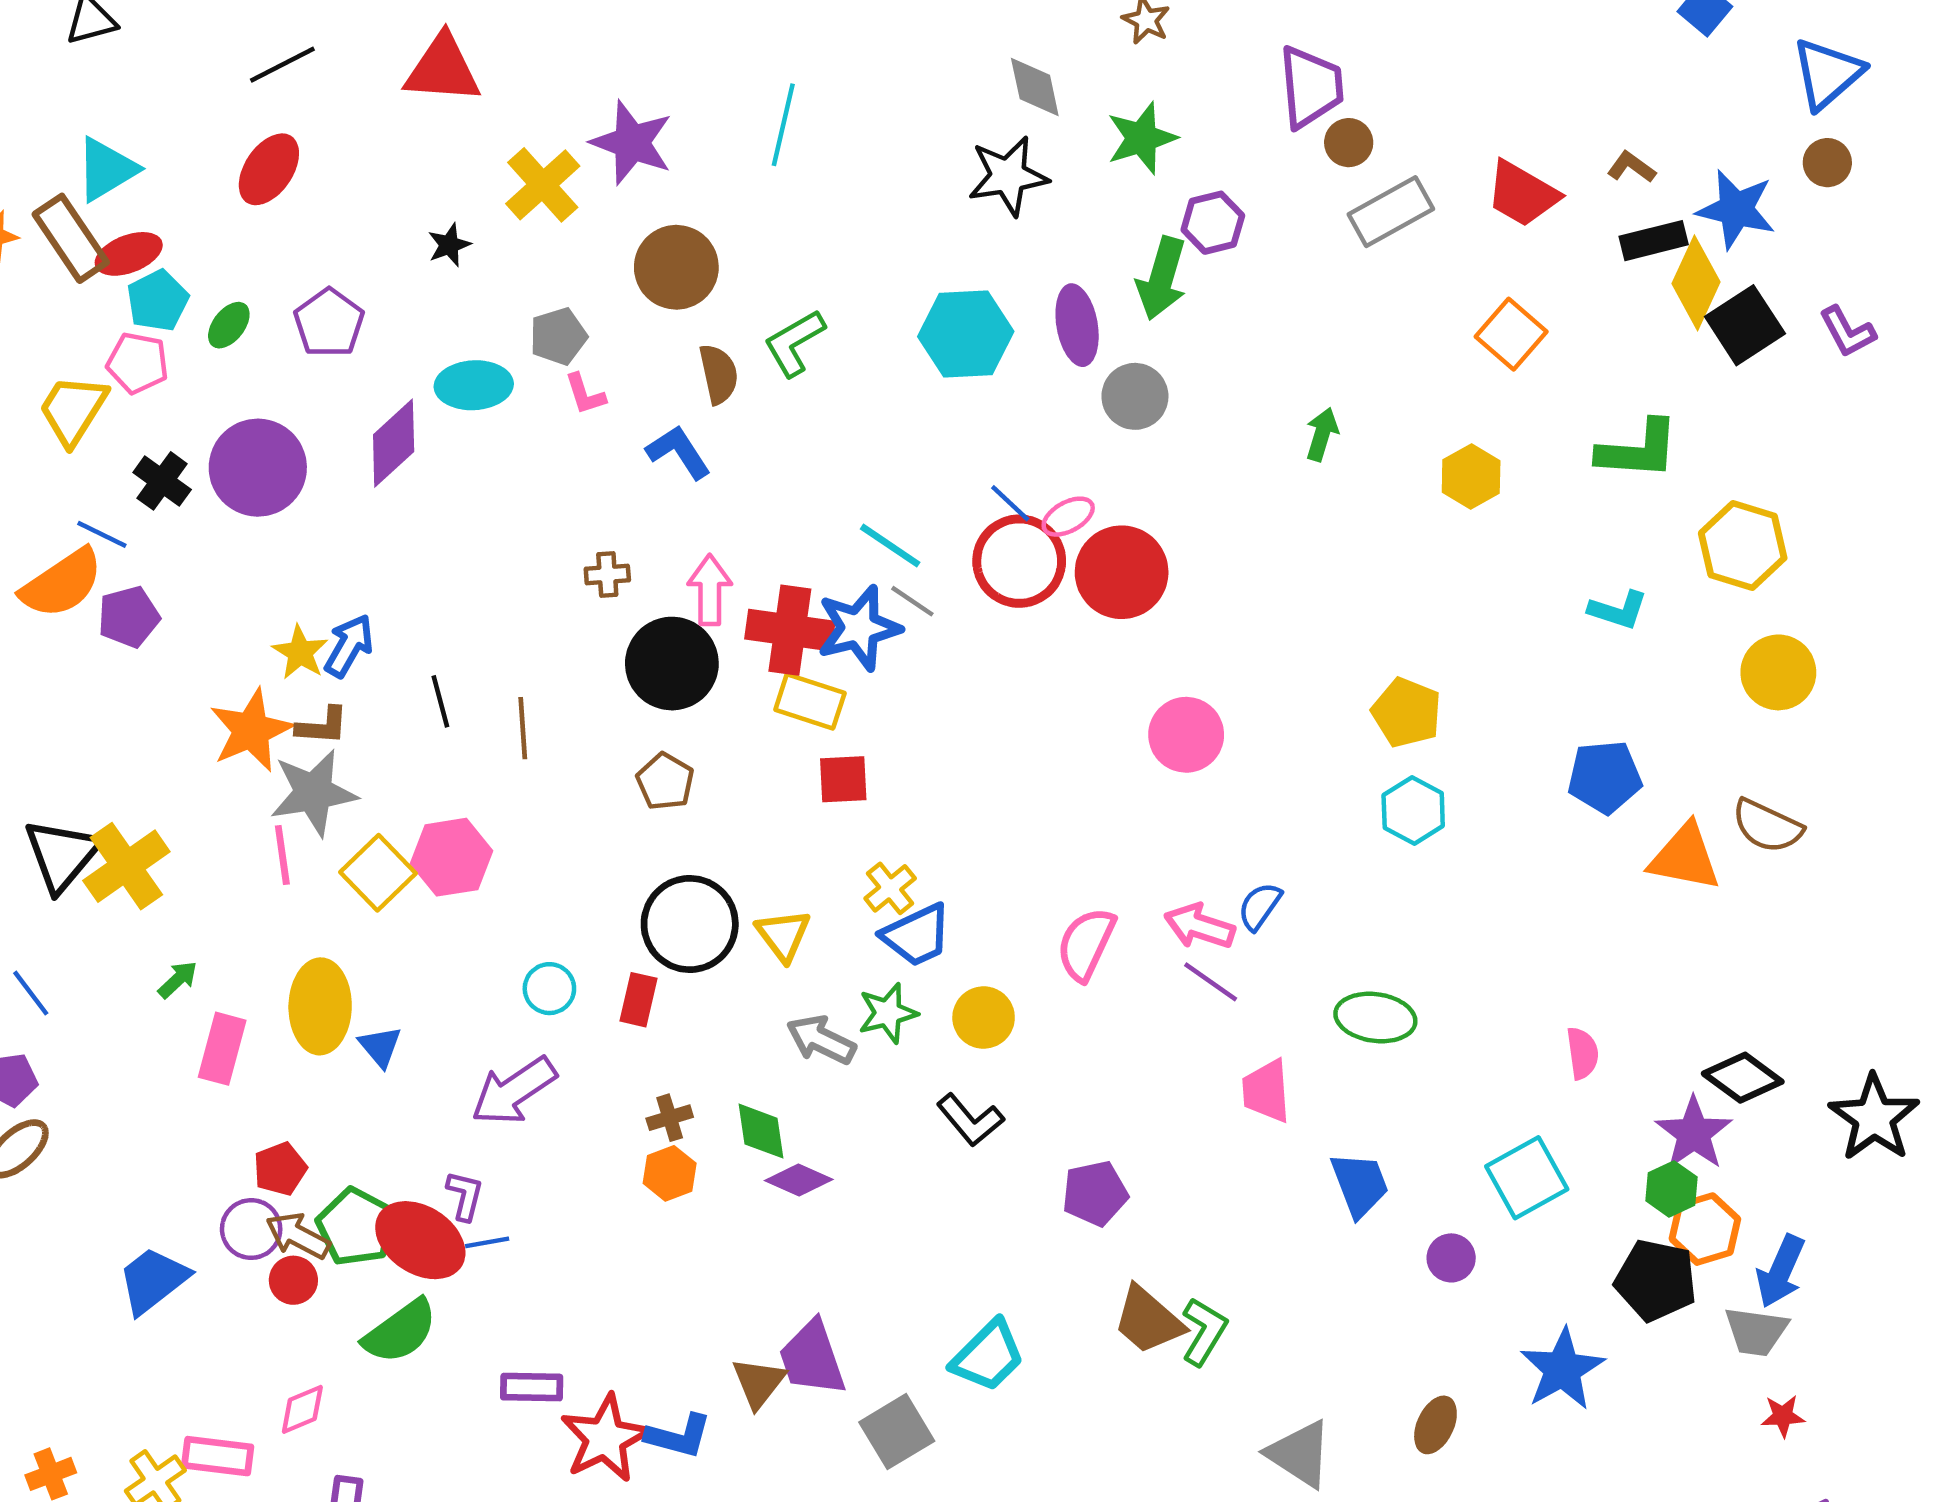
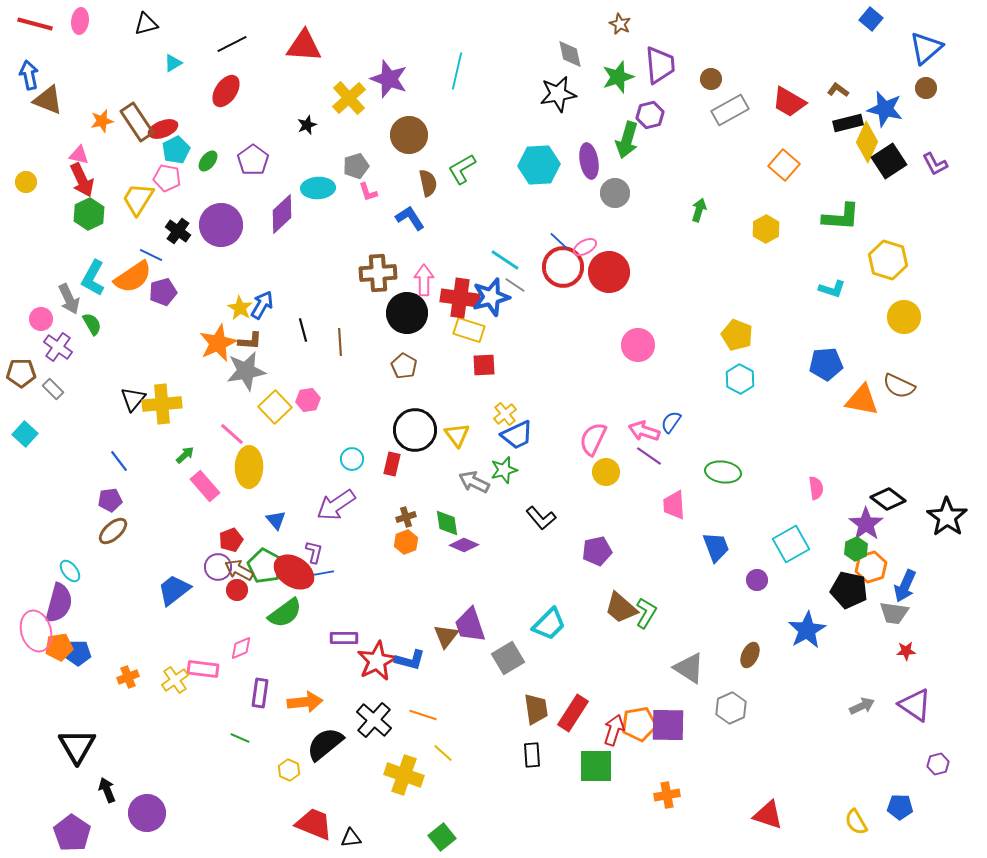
purple trapezoid: (1311, 87) -> (660, 65), moved
cyan triangle: (106, 169) -> (173, 63), moved, size x0.6
brown cross: (607, 574) -> (378, 273), size x1.8
black triangle: (62, 855) -> (133, 399), size x0.7
pink line: (282, 855) -> (232, 434), moved, turned -40
pink hexagon: (451, 857) -> (308, 400), size x0.7
yellow cross: (126, 866) -> (162, 404), turned 30
yellow circle: (984, 1018) -> (606, 472), moved
blue triangle: (380, 1046) -> (276, 520), moved
pink rectangle: (222, 1049) -> (205, 486), turned -56

